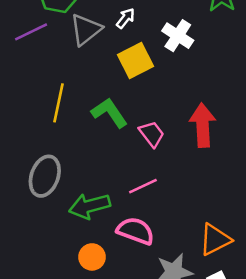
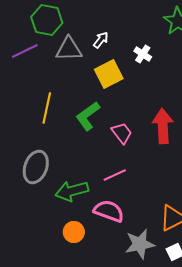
gray triangle: (86, 29) -> (69, 49), turned 36
white cross: (178, 36) -> (143, 54), size x0.7
green L-shape: (109, 113) -> (88, 116), turned -92

